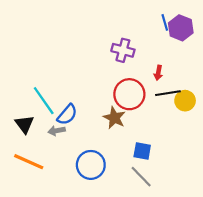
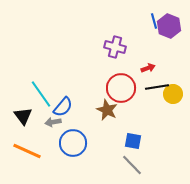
red arrow: (158, 73) -> (148, 68), turned -120
blue circle: (91, 165) -> (73, 143), moved

